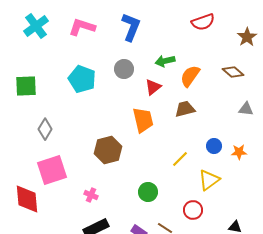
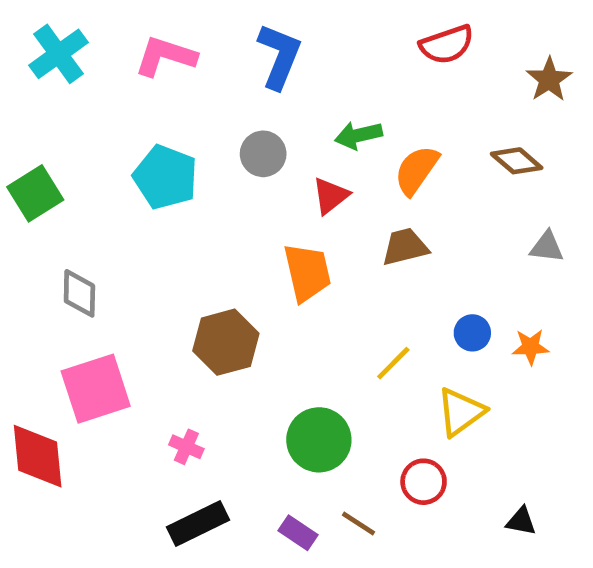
green square: (26, 86) -> (35, 193), turned -30
gray diamond: (45, 129) -> (79, 293), turned -30
green circle: (148, 192) -> (319, 440), size x1.4

